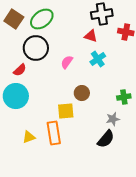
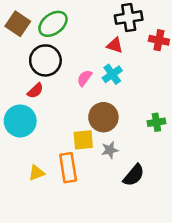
cyan cross: (98, 59) -> (112, 74), moved
red semicircle: (20, 70) -> (35, 91), moved
brown circle: (82, 93) -> (103, 117), size x1.5
gray star: (113, 119) -> (110, 150), moved

